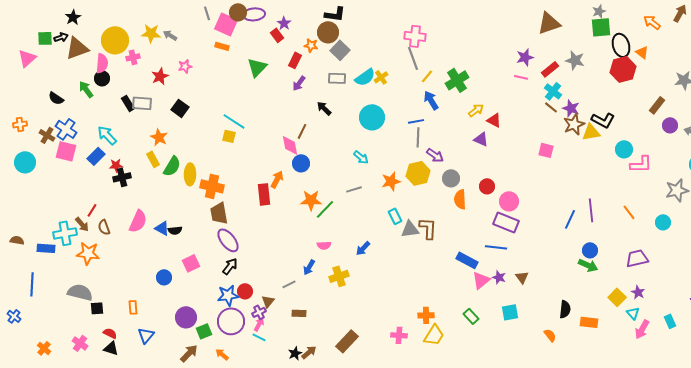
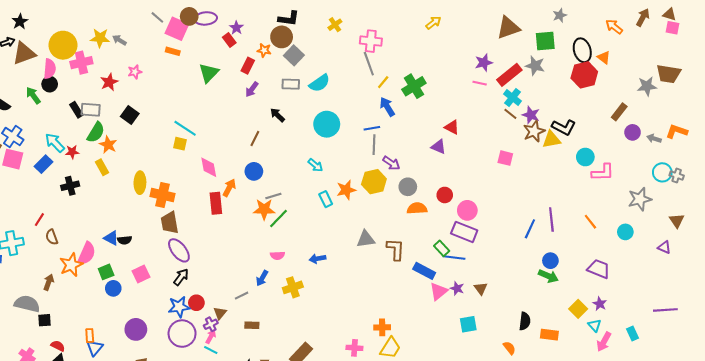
gray line: (207, 13) -> (157, 17), turned -32
green square: (601, 27) -> (545, 41), moved
pink cross: (133, 57) -> (81, 63), size x1.5
red rectangle: (550, 69) -> (509, 75), size x1.4
yellow cross: (381, 77) -> (335, 25), moved
yellow arrow: (476, 110) -> (433, 23), moved
pink diamond: (290, 145) -> (209, 167), moved
red star: (116, 165) -> (72, 152), moved
green semicircle: (172, 166) -> (96, 132), moved
gray line: (354, 189) -> (273, 196), moved
orange semicircle: (460, 199) -> (417, 208), turned 90
cyan rectangle: (395, 216) -> (326, 199), moved
pink semicircle: (138, 221) -> (87, 253), moved
brown arrow: (82, 224) -> (49, 282), moved, turned -119
brown L-shape: (428, 228) -> (395, 249), moved
blue arrow: (363, 248) -> (317, 259), turned 35
orange star: (88, 253) -> (71, 265), moved, turned -30
purple trapezoid: (637, 258) -> (599, 269), turned 35
orange rectangle: (133, 307) -> (90, 336), moved
green rectangle: (471, 316) -> (442, 248), moved
green square: (204, 331) -> (106, 272), moved

